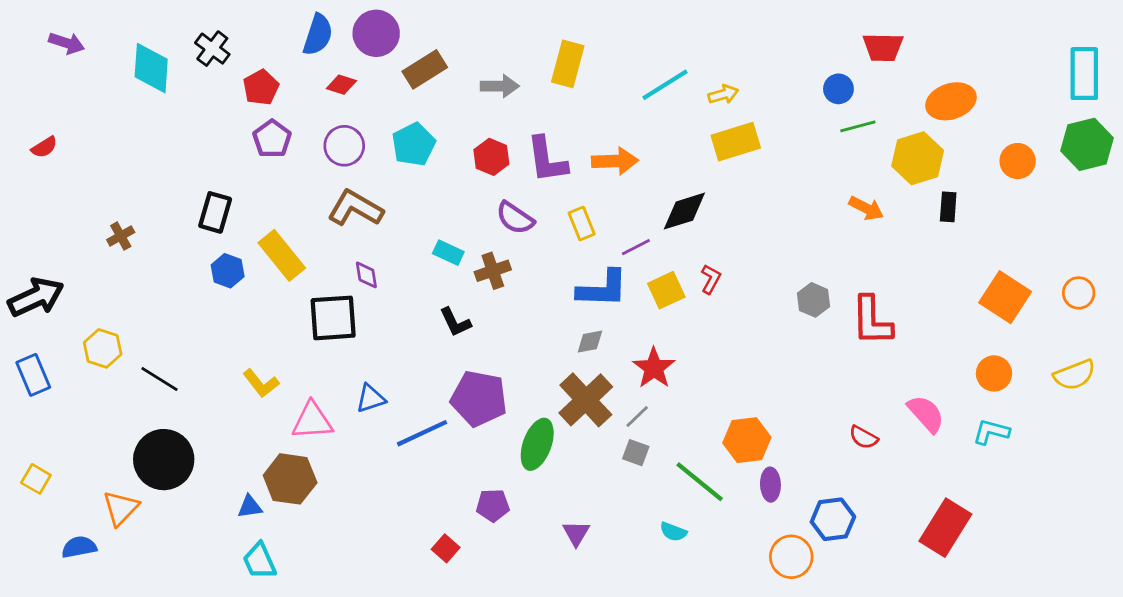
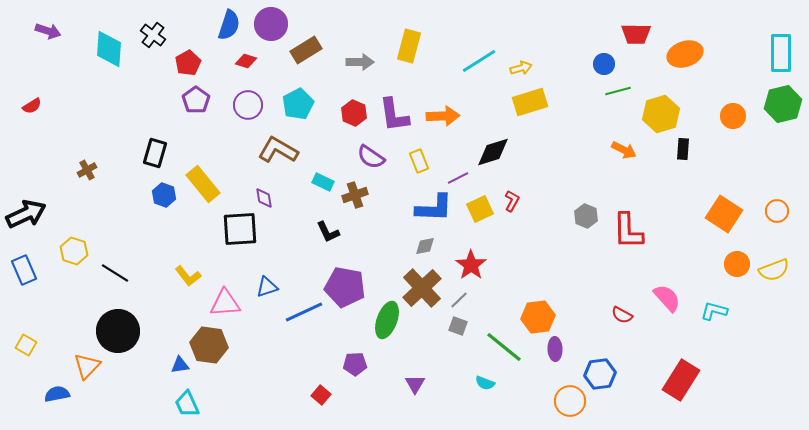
orange ellipse: (951, 101) -> (685, 54), moved
brown L-shape: (355, 208) -> (278, 150), moved
orange circle: (994, 373) -> (737, 264), moved

